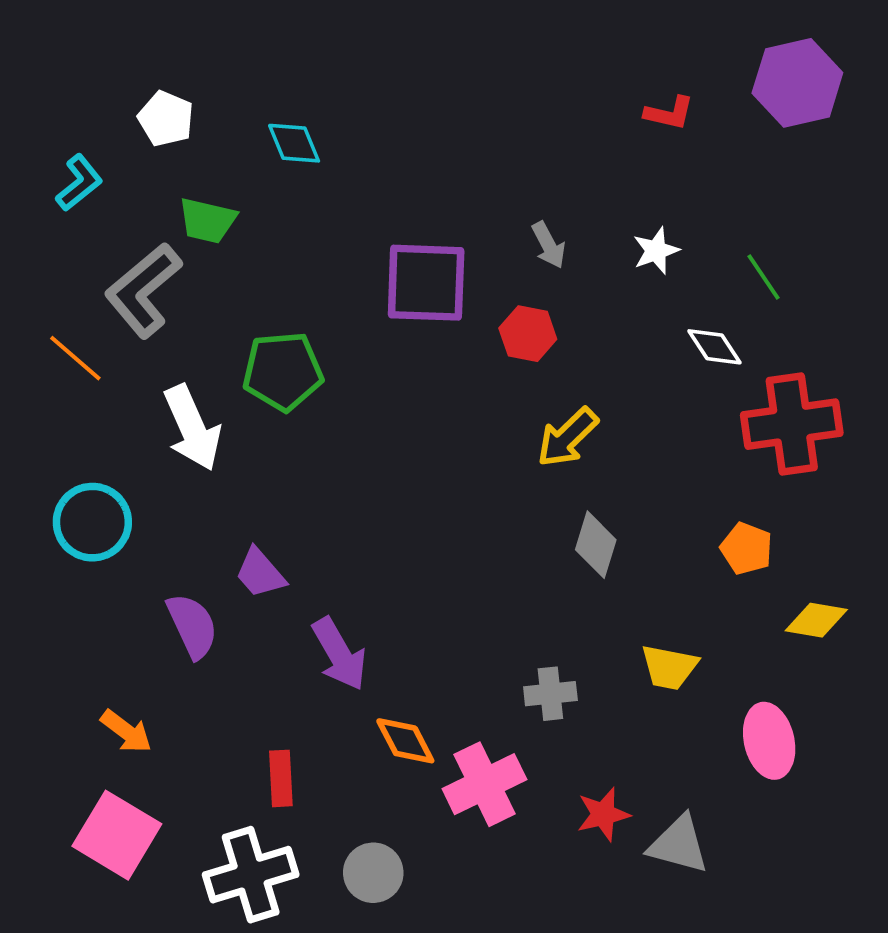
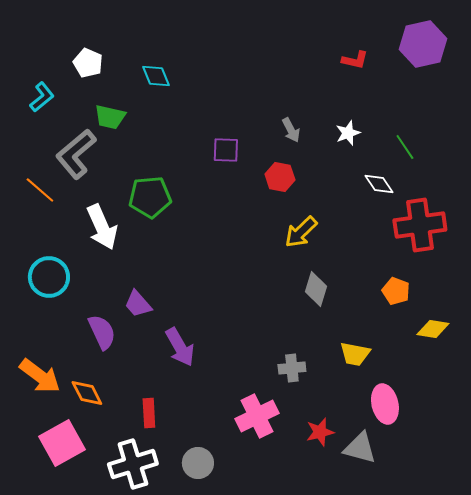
purple square: (426, 283) -> (226, 150), size x0.6
orange arrow: (126, 731) -> (40, 376), moved, size x1.5
orange diamond: (405, 741) -> (87, 393), moved
pink ellipse: (769, 741) -> (385, 404), moved
pink square: (117, 835) -> (62, 443), turned 30

